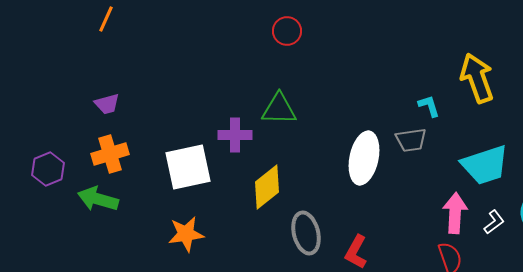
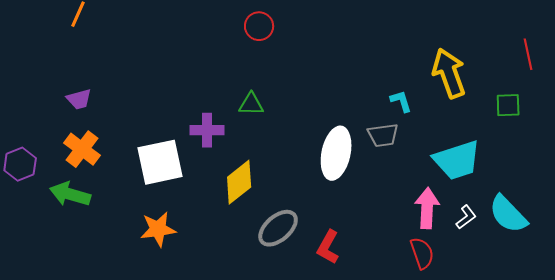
green triangle: (279, 109) -> (251, 104), size x0.7
orange cross: (110, 154) -> (82, 149), turned -36
gray ellipse: (306, 233) -> (278, 228), turned 63

